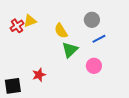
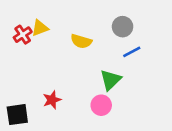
yellow semicircle: (61, 31) -> (81, 41), turned -42
green triangle: (70, 50) -> (111, 80), moved
pink circle: (94, 66) -> (101, 105), moved

